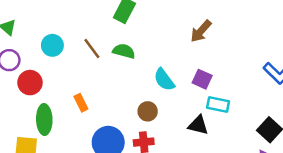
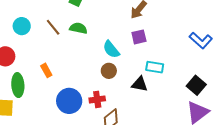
purple square: (202, 79) -> (139, 37), moved, turned -35
brown circle: (148, 111) -> (109, 71), moved

